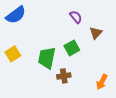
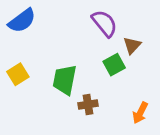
purple semicircle: (76, 17) -> (105, 23), size x1.5
green square: (72, 48) -> (114, 65), moved

